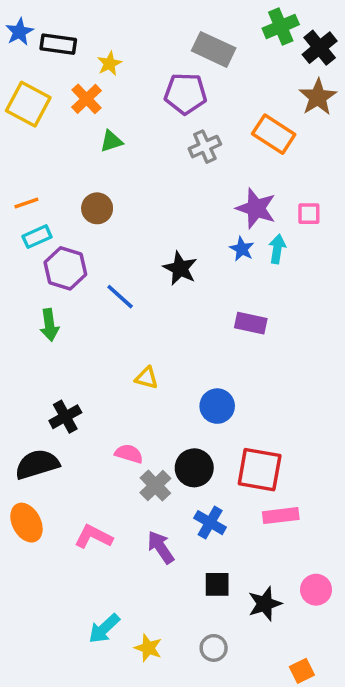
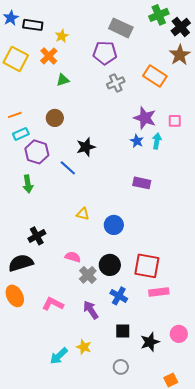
black star: (180, 268) -> (86, 147), moved, turned 30
blue circle: (217, 406) -> (114, 225), moved
yellow star: (148, 648) -> (84, 347), moved

